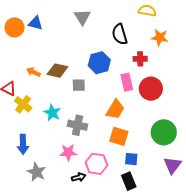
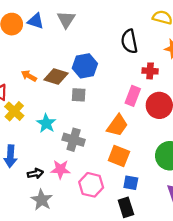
gray triangle: (82, 17) -> (66, 19), moved
blue hexagon: (99, 63) -> (85, 66), moved
pink rectangle: (127, 82) -> (133, 96), turned 30
gray star: (37, 172) -> (42, 200), moved
black arrow: (79, 177) -> (35, 174), moved

